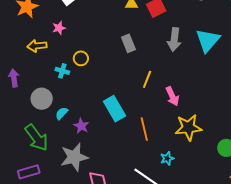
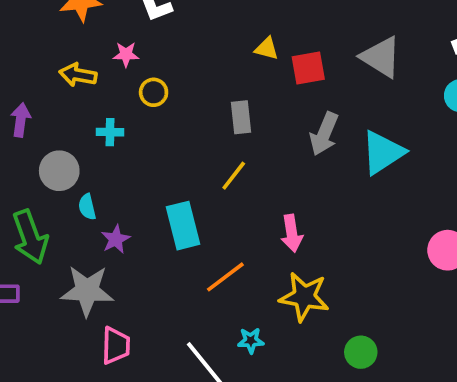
yellow circle: (81, 58) -> (154, 92), moved
cyan cross: (62, 71) -> (110, 132), turned -32
yellow line: (147, 79) -> (234, 176), moved
cyan semicircle: (62, 113) -> (87, 207), turned -72
orange line: (144, 129) -> (225, 277), turned 50

